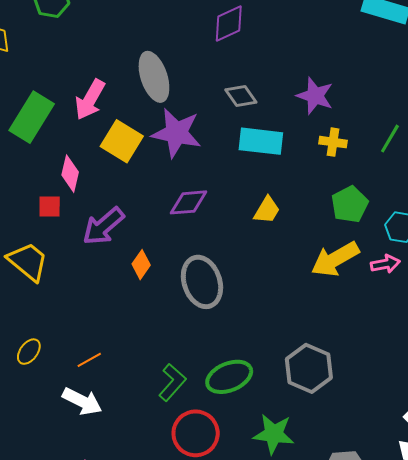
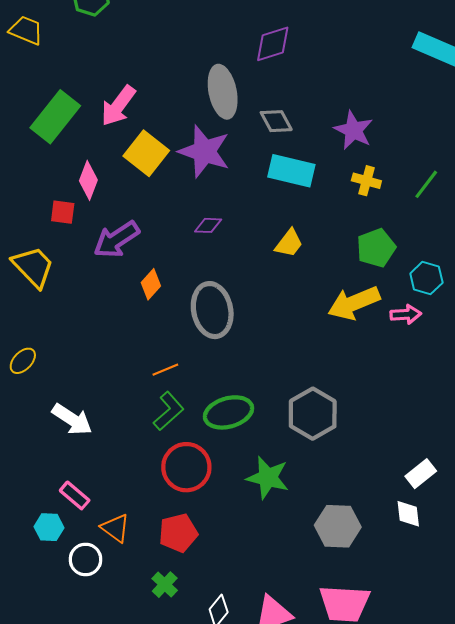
gray ellipse: (154, 77) -> (223, 92), moved
purple diamond: (189, 202) -> (208, 225), size x0.7
orange line: (89, 360) -> (165, 370), moved

